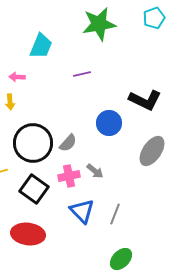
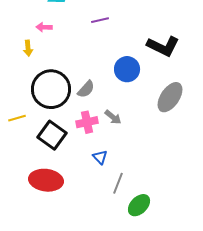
pink arrow: (17, 77) -> (44, 27), moved
blue triangle: (82, 211) -> (100, 157), size x0.6
gray line: (115, 214) -> (118, 183), moved

